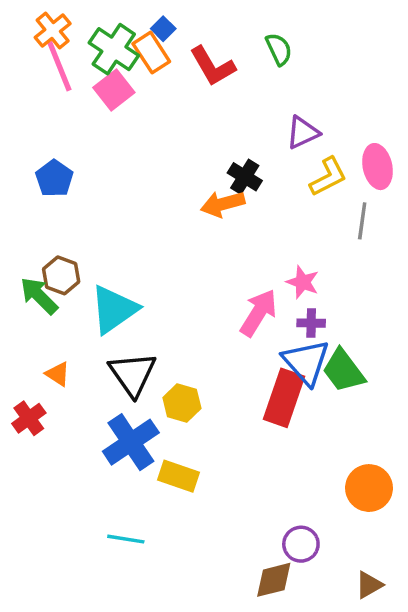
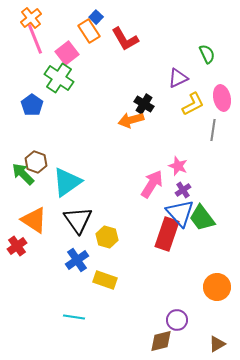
green cross: (114, 49) -> (59, 78), moved
green semicircle: (279, 49) -> (207, 54), moved
purple cross: (311, 323) -> (183, 190), turned -35
orange triangle: (58, 374) -> (34, 220), size x1.8
blue cross: (131, 442) -> (77, 260), size x0.7

